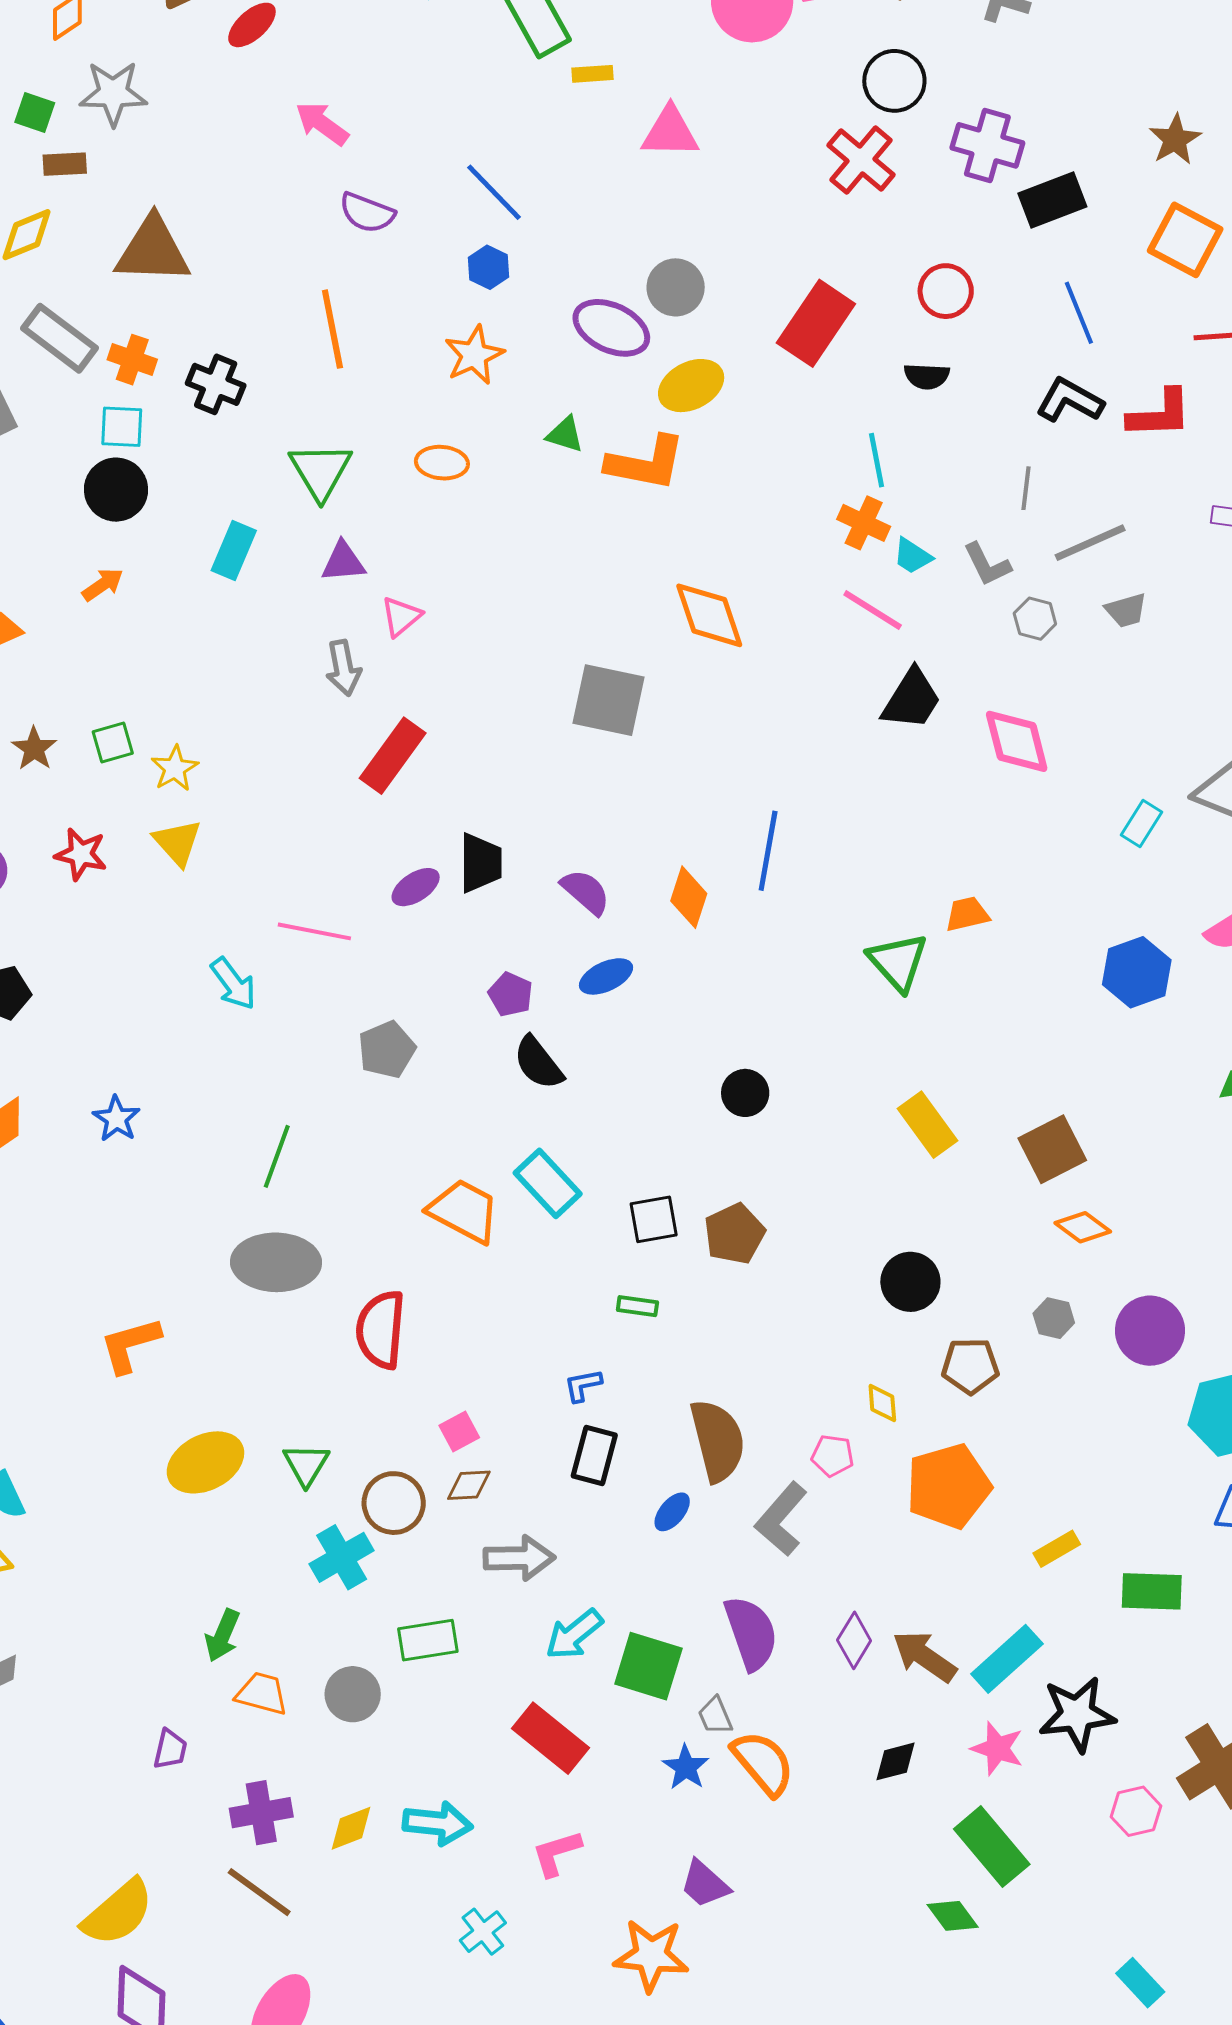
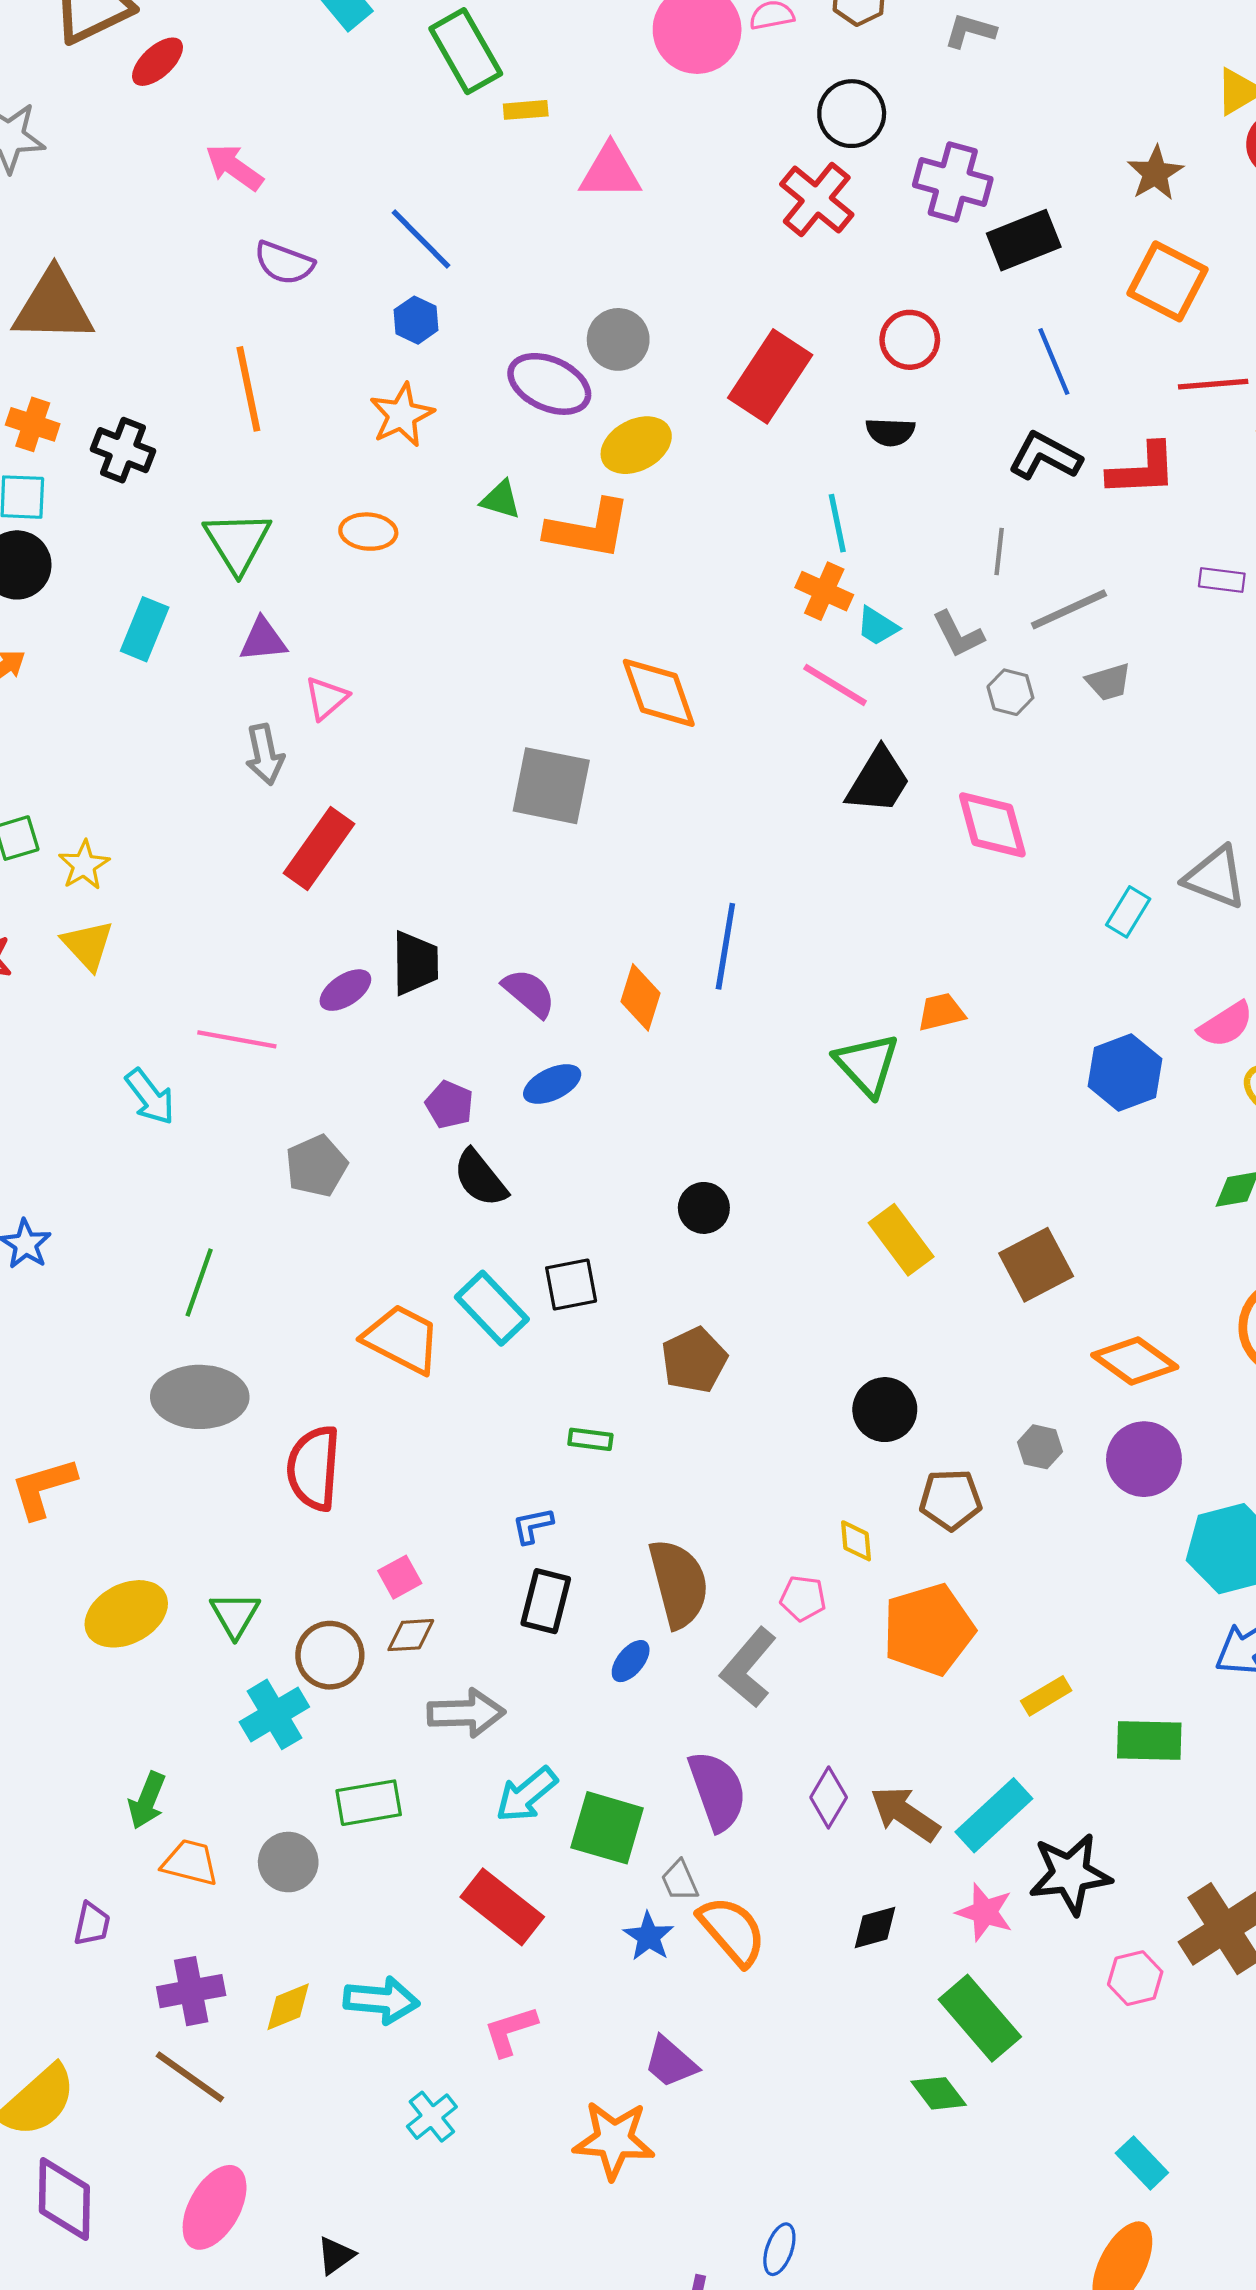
black square: (654, 1219) -> (571, 1285), moved
orange diamond: (1083, 1227) -> (1135, 1361), moved, size x1.4

